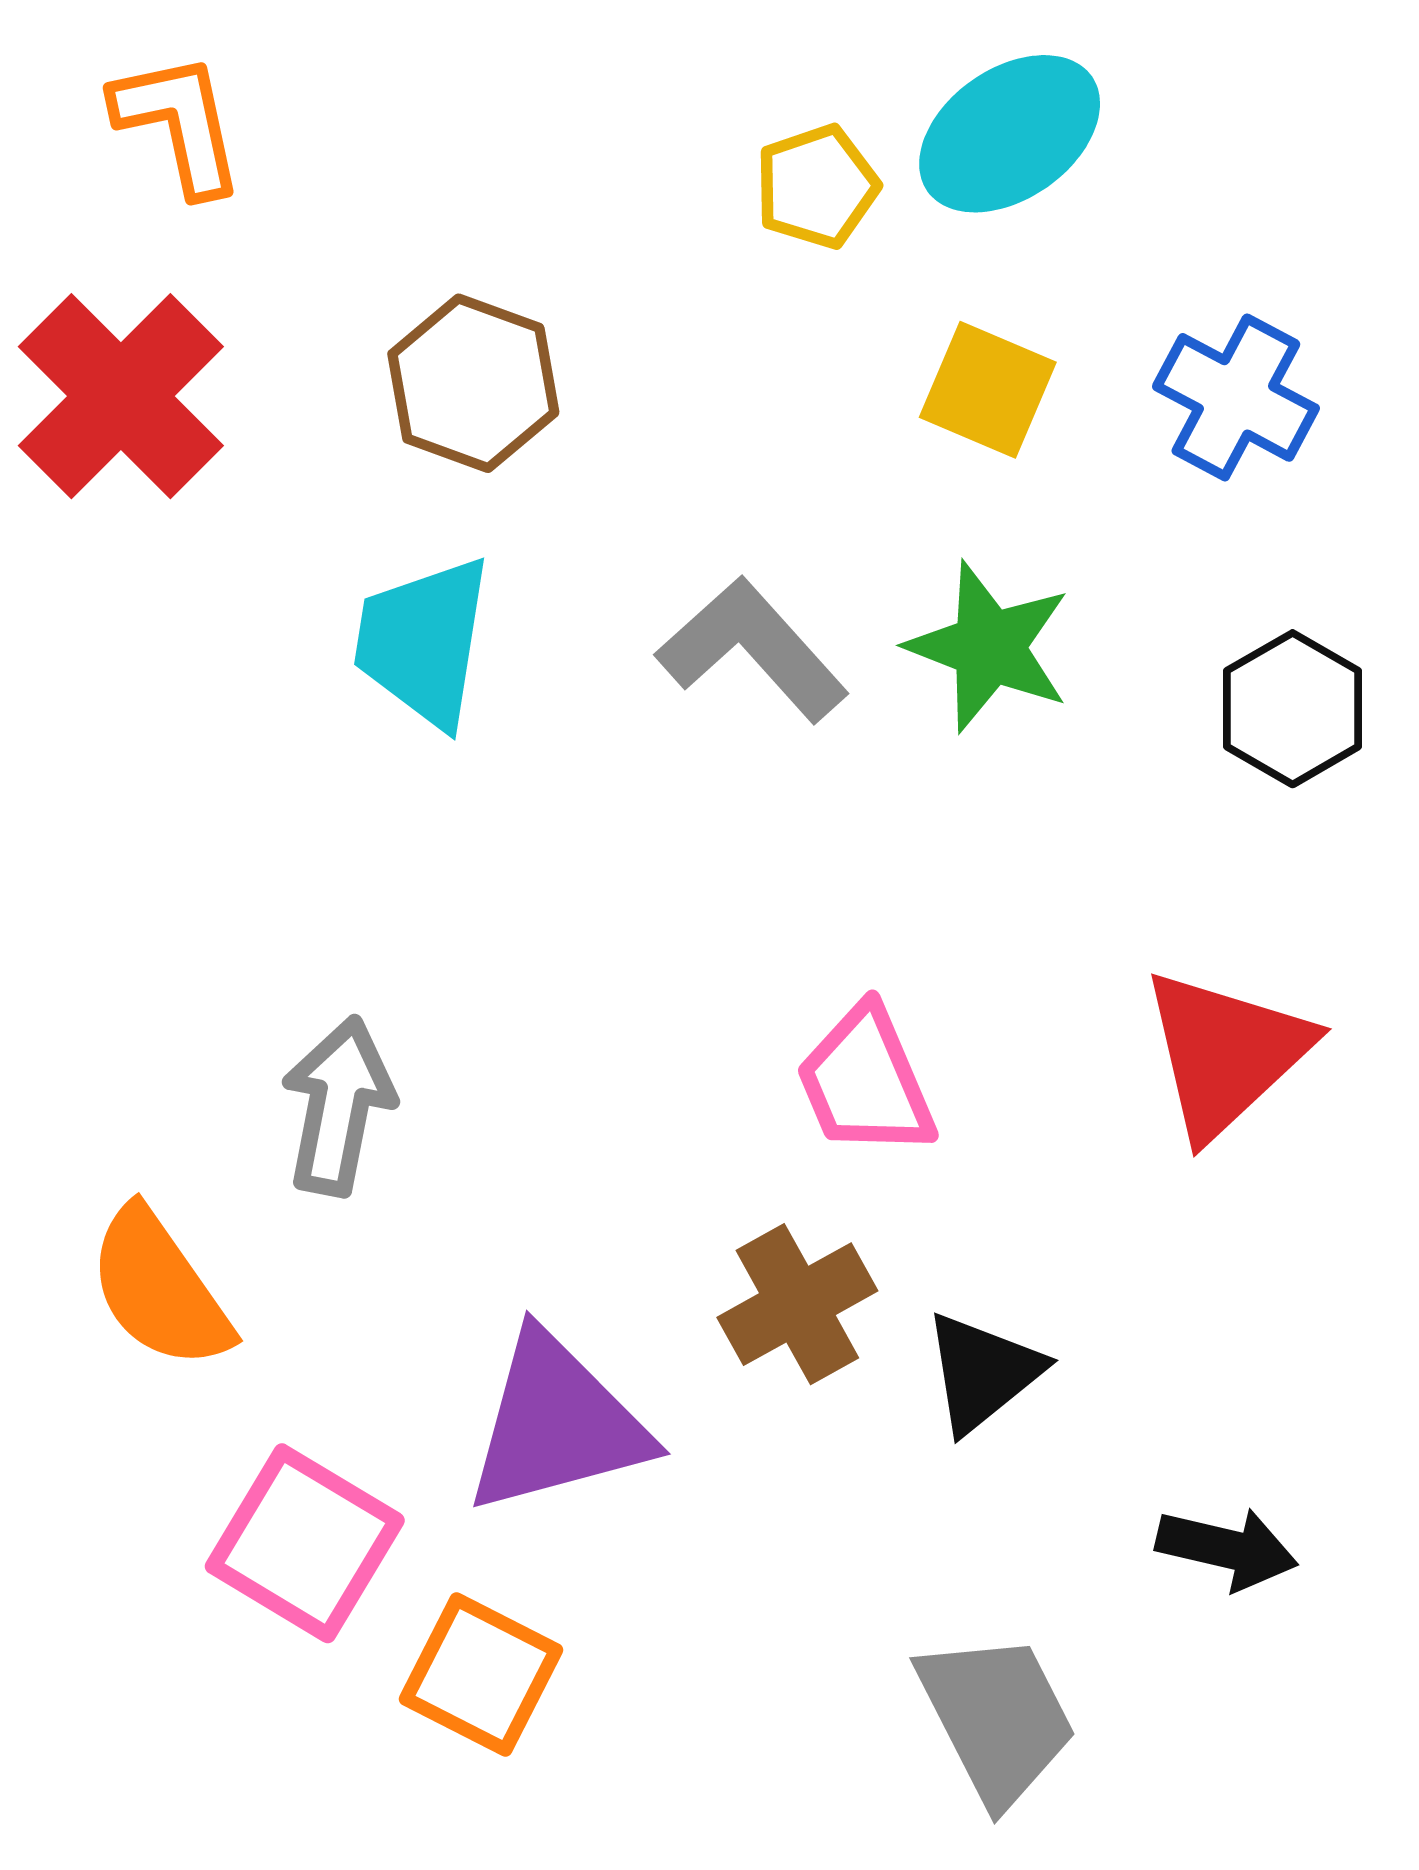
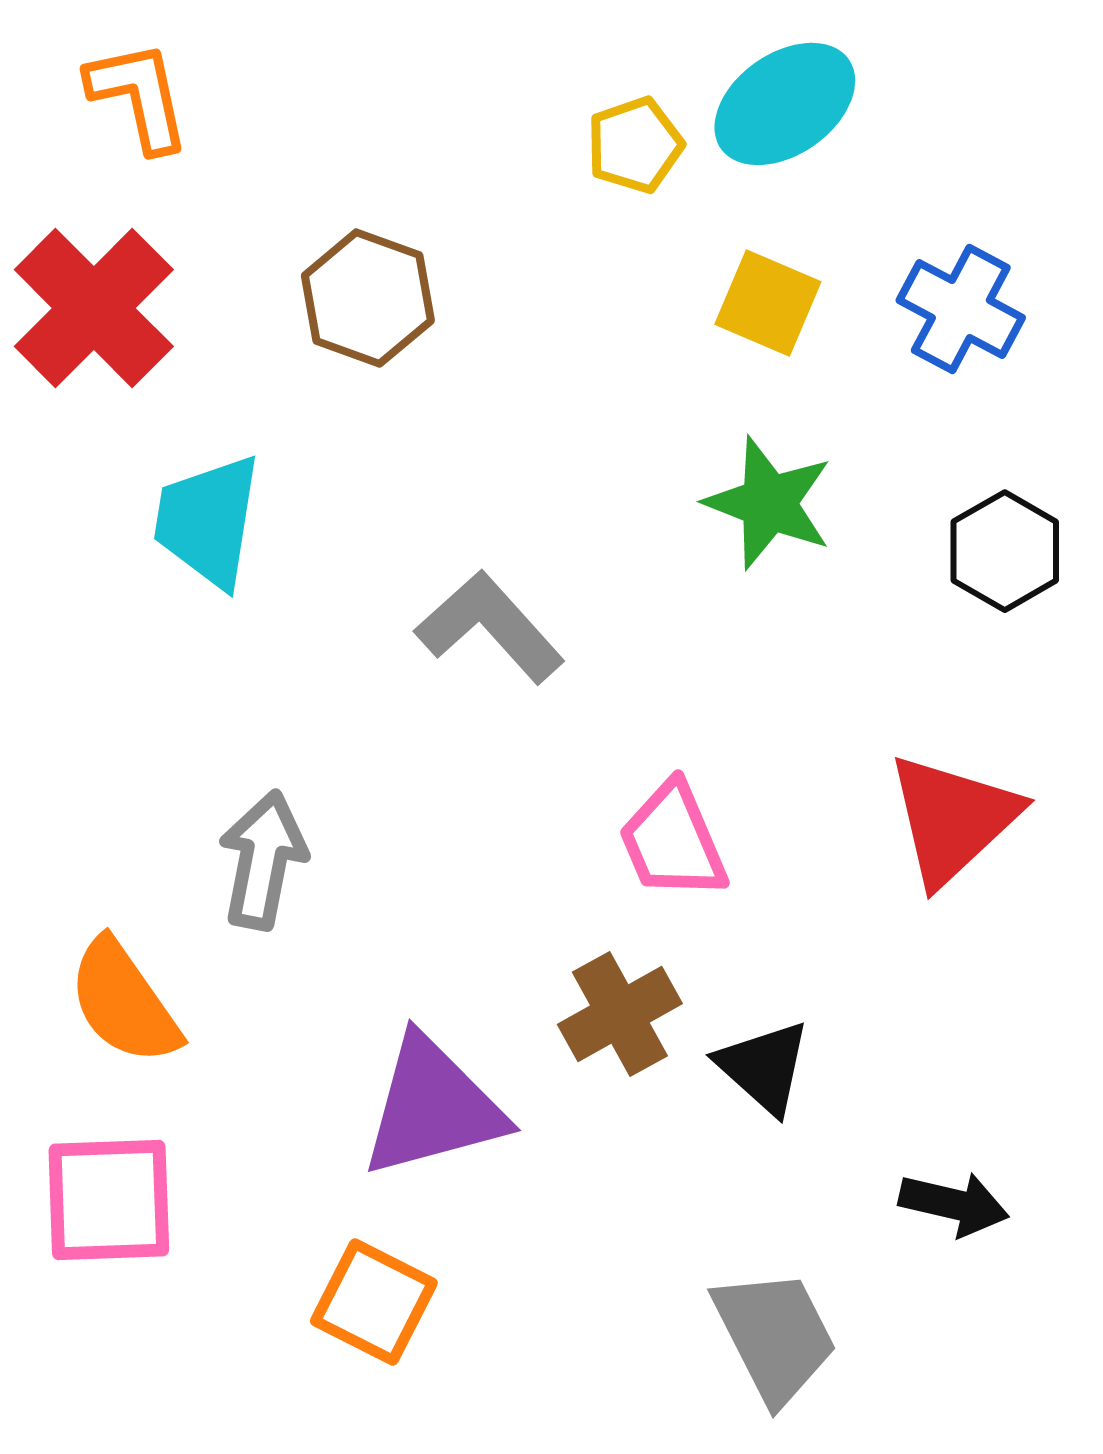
cyan trapezoid: (423, 642) -> (208, 521), moved
gray L-shape: (752, 649) -> (490, 627), moved
black triangle: (983, 1372) -> (764, 1067), turned -39
pink square: (305, 1543) -> (109, 1200), moved, turned -33

